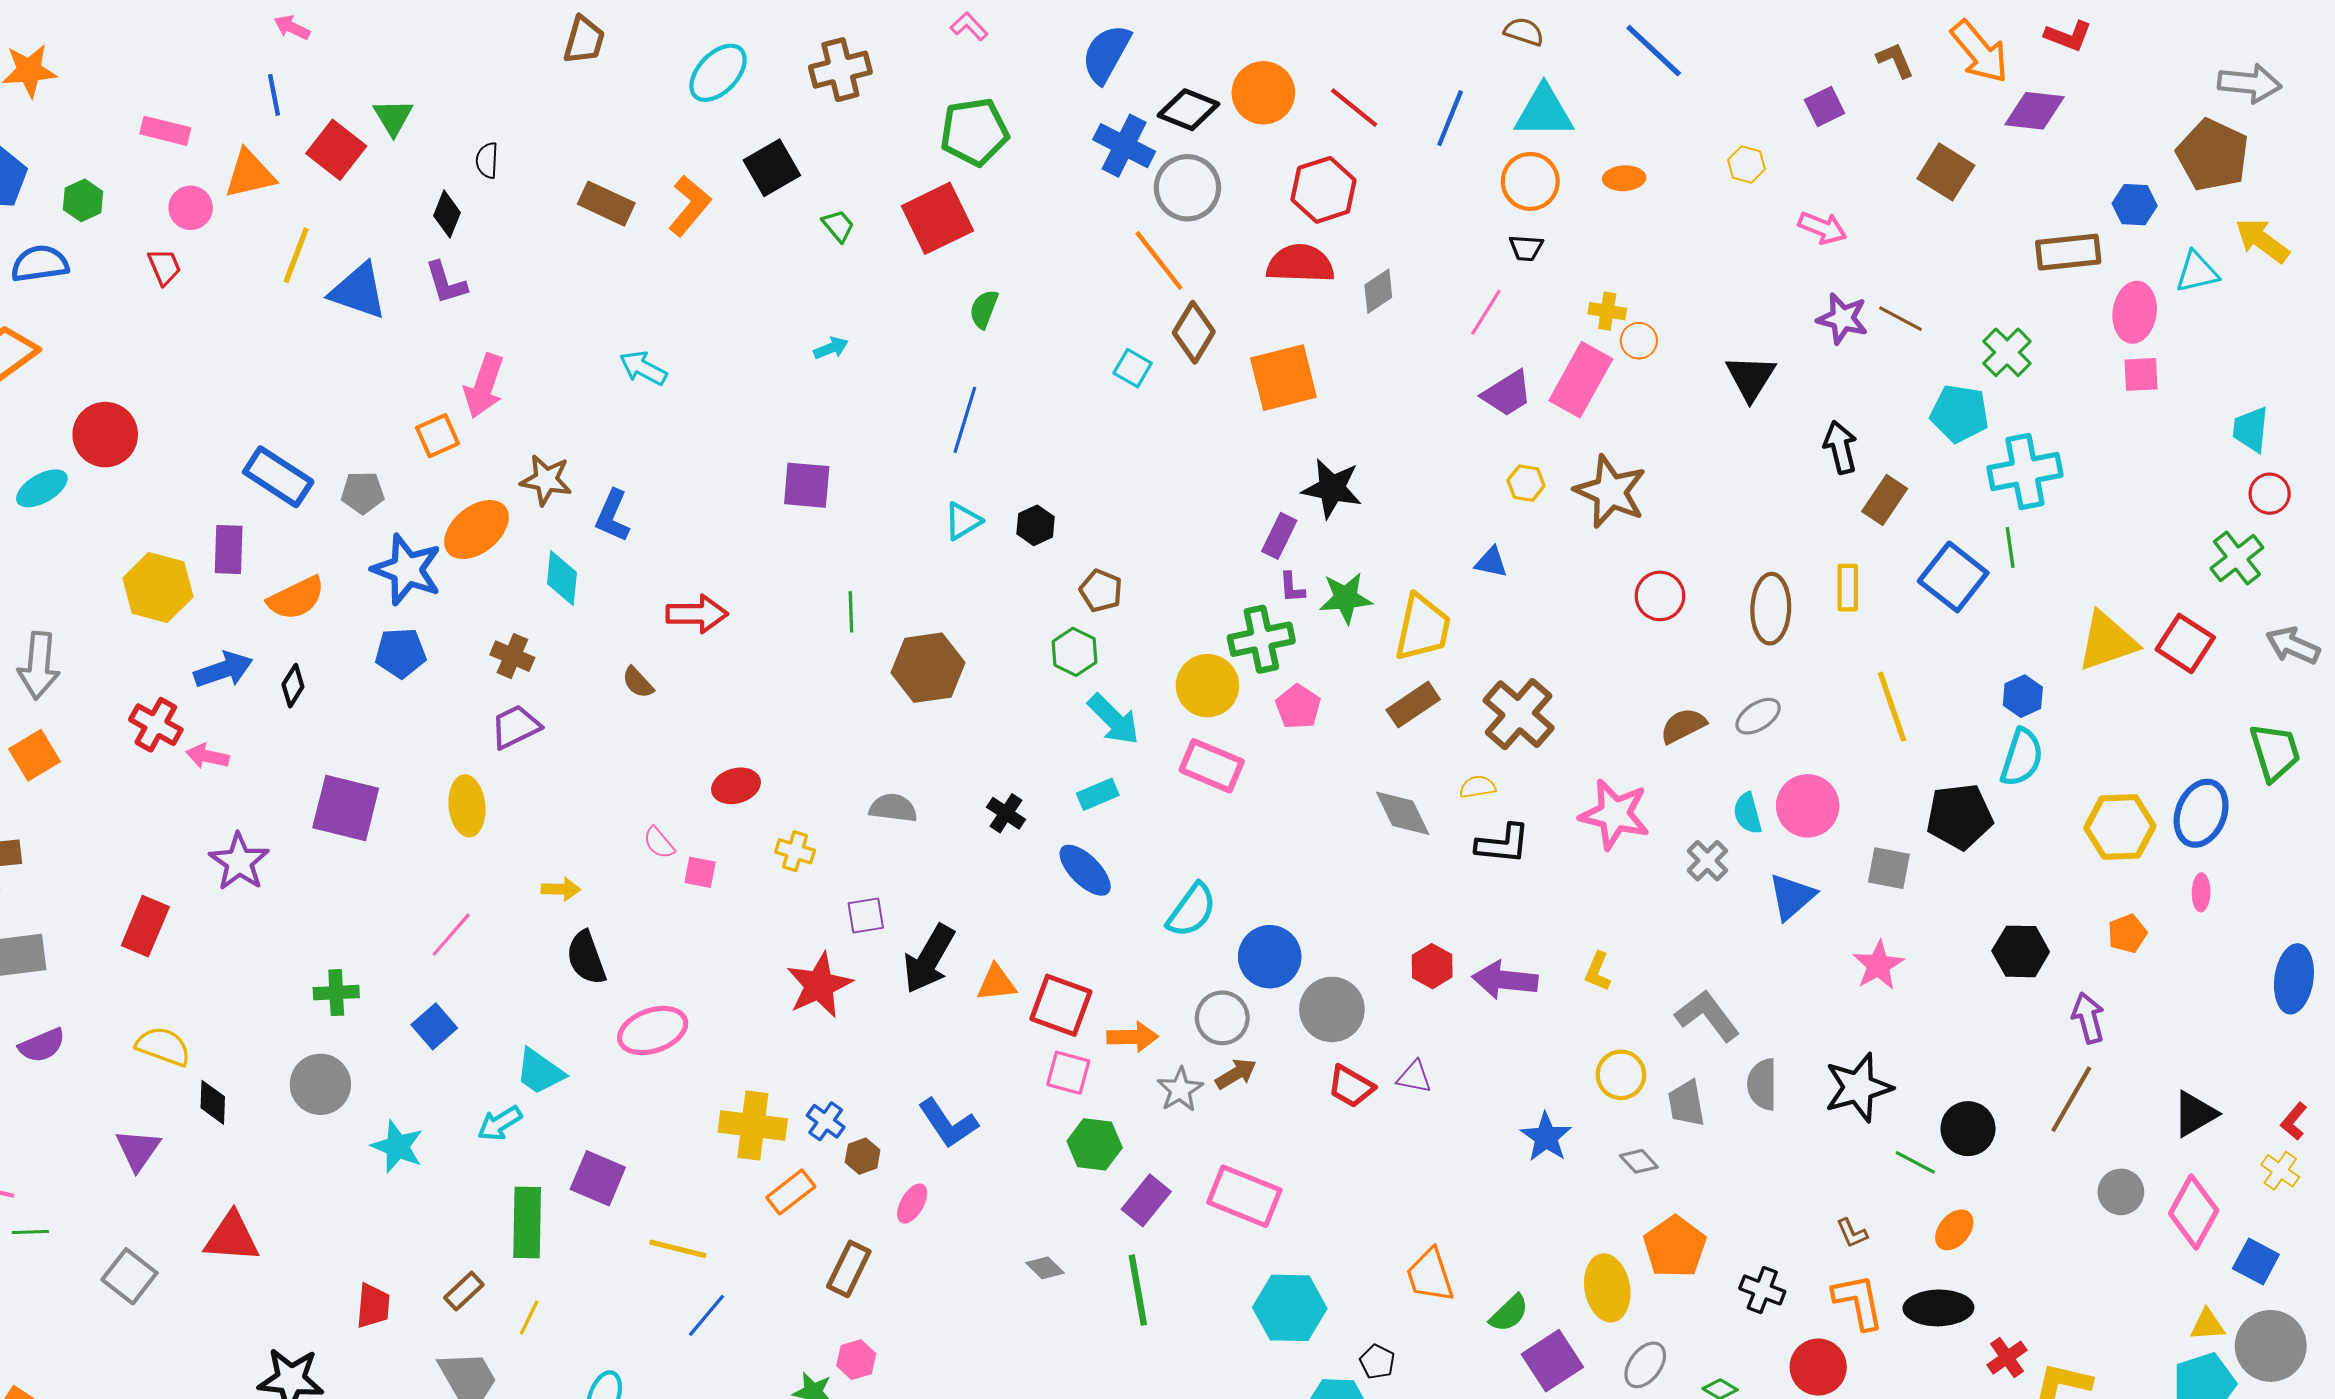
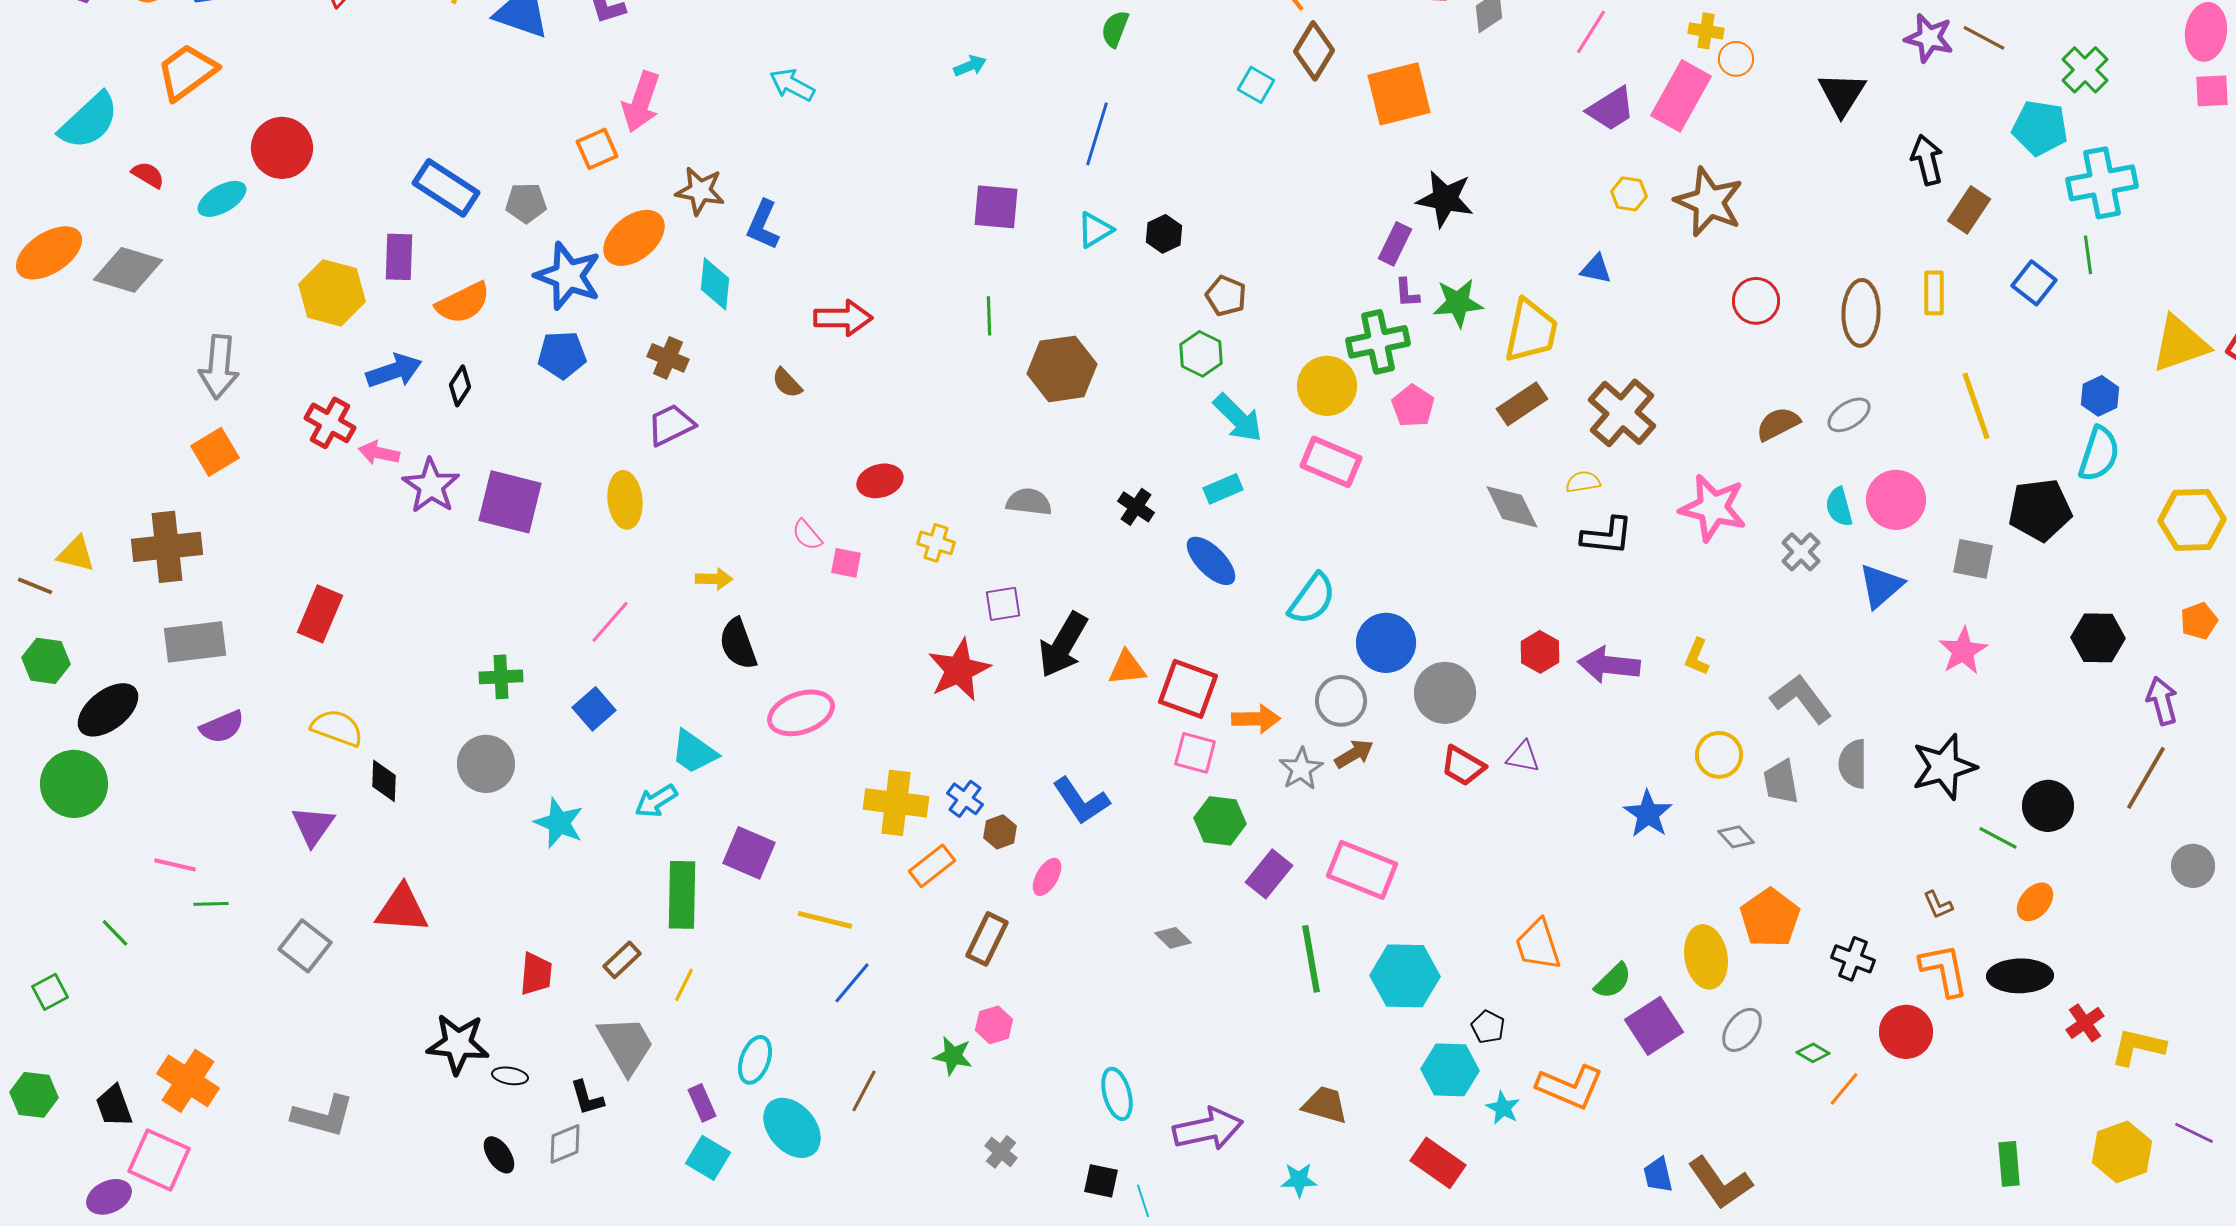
purple square: (807, 485) -> (996, 207), moved
blue square: (1953, 577) -> (2034, 283), size x0.7
purple star: (239, 862) -> (431, 486), moved
green line: (1138, 1290) -> (1311, 959), moved

